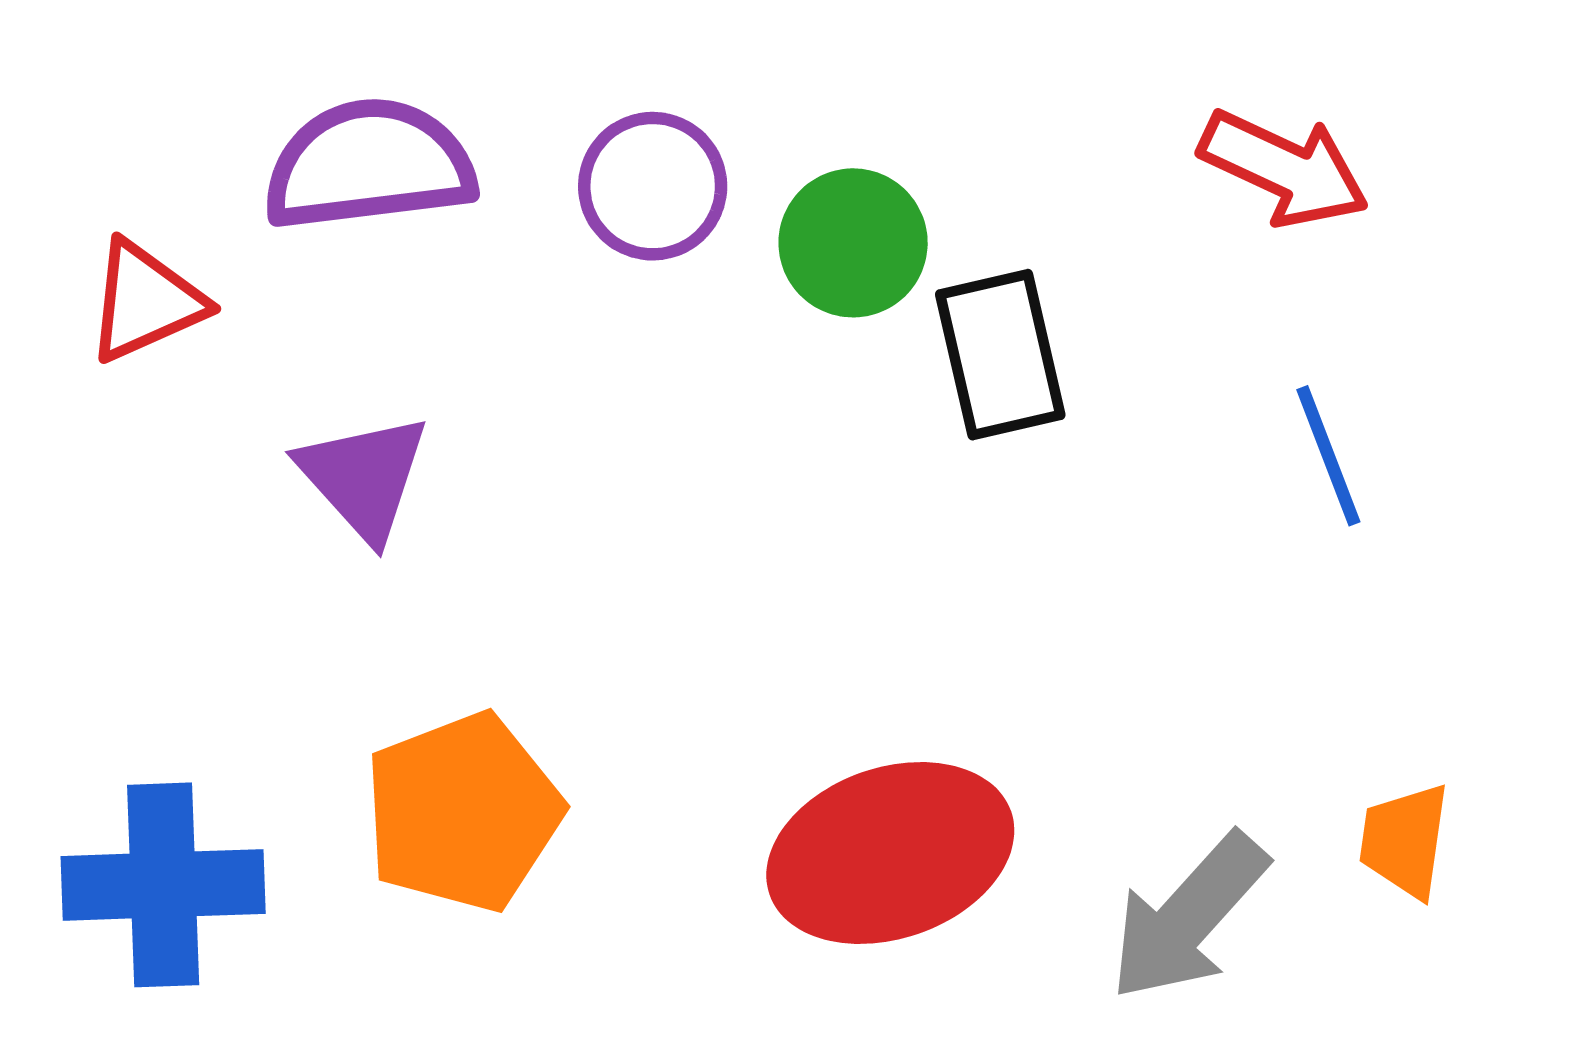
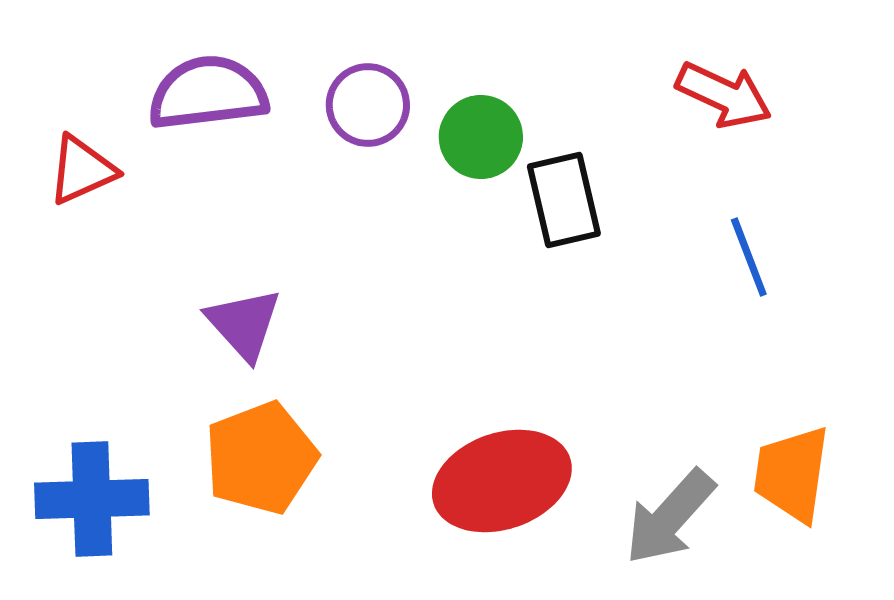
purple triangle: (364, 477) -> (244, 324), moved
orange trapezoid: (1405, 841) -> (792, 474), size x1.5

